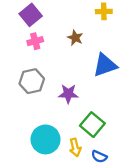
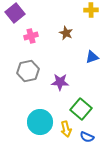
purple square: (31, 15) -> (15, 13), moved
blue triangle: (105, 65) -> (92, 57), size x0.6

